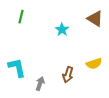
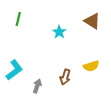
cyan L-shape: (17, 68) -> (14, 70), turned 65

